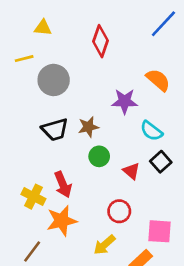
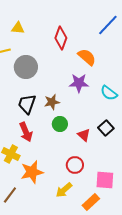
orange semicircle: (158, 80) -> (87, 57), moved
black trapezoid: (55, 130) -> (27, 104), turned 125
cyan semicircle: (151, 131) -> (109, 93), moved
red arrow: (63, 184) -> (26, 132), moved

